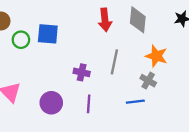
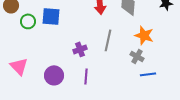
purple cross: (82, 72) -> (80, 49), turned -32
blue line: (135, 102) -> (148, 74), moved

